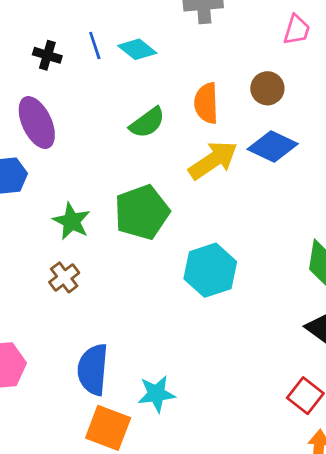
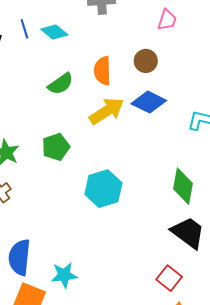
green pentagon: (142, 212) -> (56, 147), size x0.7

